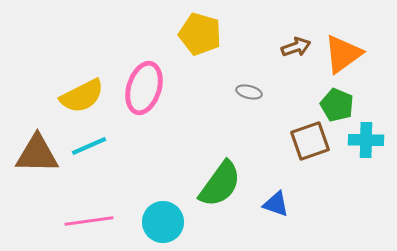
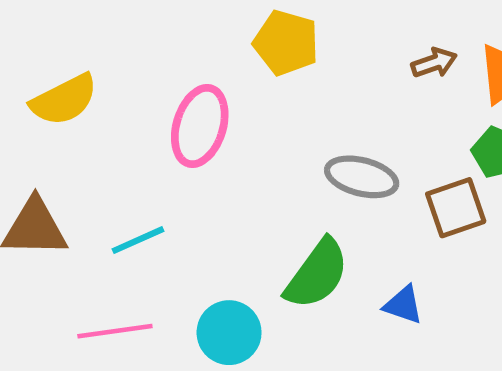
gray ellipse: (249, 92) -> (362, 177), moved, size x1.8
yellow semicircle: (82, 96) -> (64, 100), moved
cyan line: (89, 146) -> (138, 240), moved

